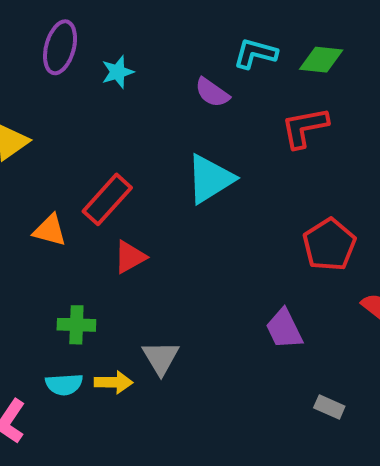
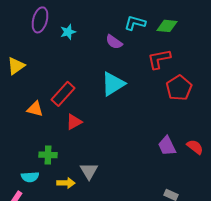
red pentagon: (329, 245) -> (179, 88), moved
purple trapezoid: (284, 329) -> (167, 146), moved
cyan semicircle: (64, 384) -> (30, 177), moved

